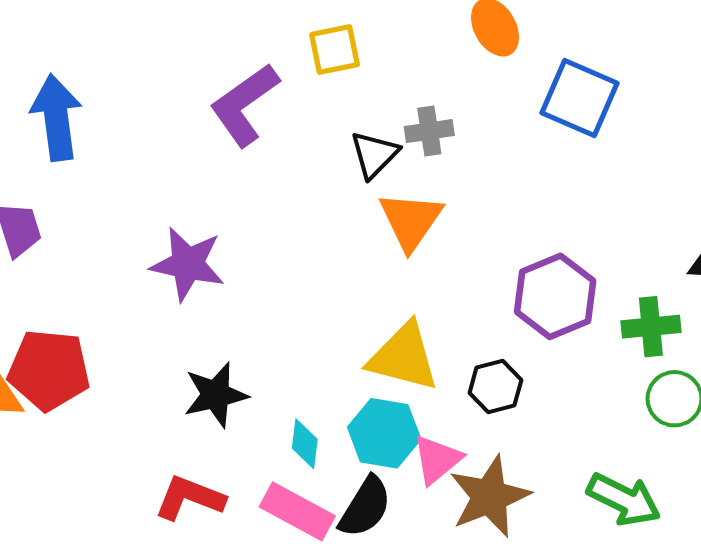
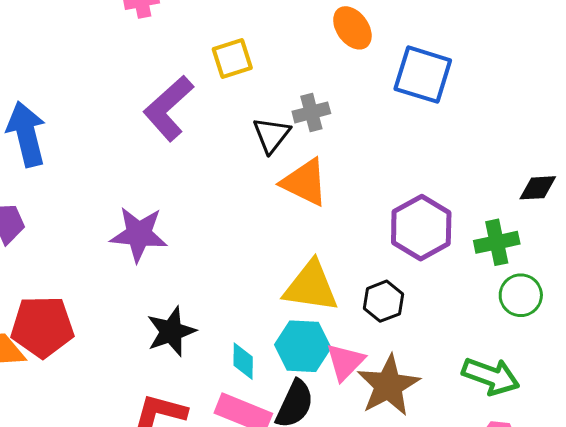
orange triangle: (411, 221) -> (305, 182), turned -32

